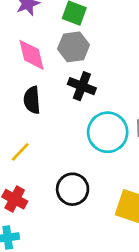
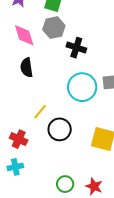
black cross: (82, 86) -> (76, 48), moved
yellow line: (20, 152) -> (40, 112), moved

